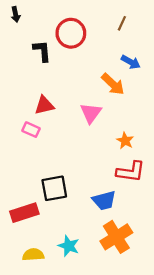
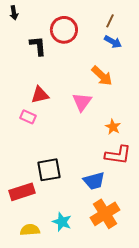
blue arrow: (131, 62) -> (113, 42), moved

